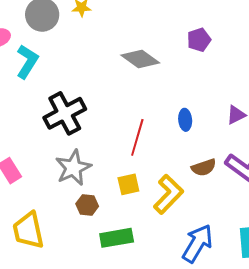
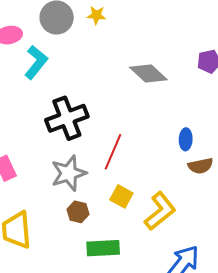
red line: (137, 137) -> (113, 152), moved
brown semicircle: (204, 167) -> (201, 166), moved
yellow square: (128, 184) -> (121, 196), turned 35

